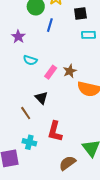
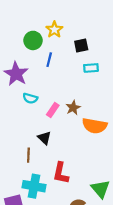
purple star: (18, 37) -> (16, 74), size x1.6
brown line: (26, 113) -> (28, 155), turned 40
cyan cross: (29, 142) -> (34, 186), size x1.5

